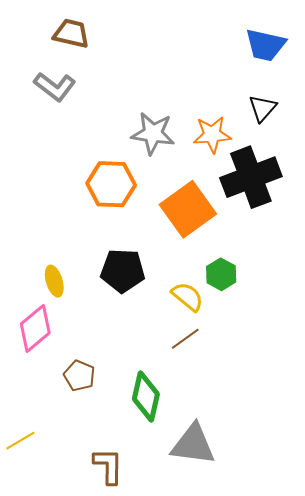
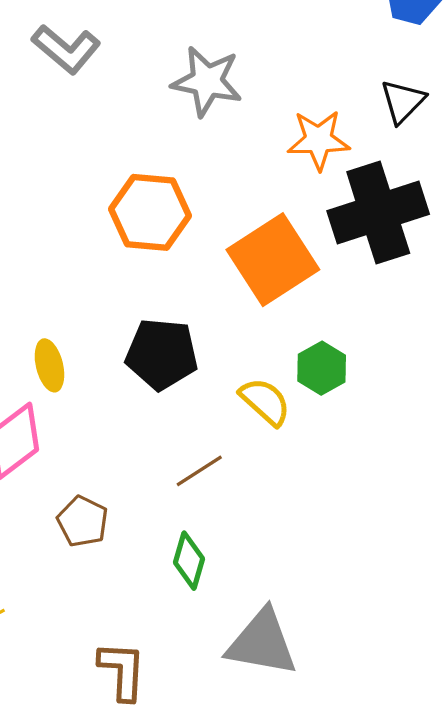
gray star: (153, 133) -> (207, 81), moved
brown line: (185, 339) -> (199, 471), moved
green diamond: (146, 396) -> (189, 561), size x0.7

